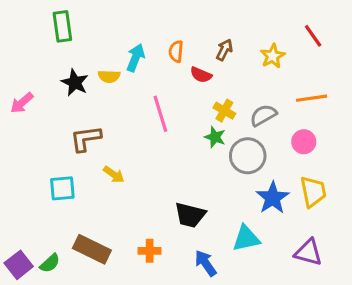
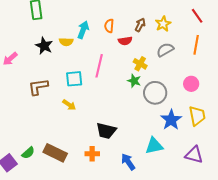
yellow star: (273, 56) -> (163, 24), moved
red semicircle: (201, 75) -> (125, 41), turned -32
orange line: (312, 98) -> (196, 45), moved, turned -72
pink line: (160, 114) -> (99, 66), turned 30
gray semicircle: (263, 115) -> (165, 50), moved
brown L-shape: (86, 139) -> (38, 87), moved
cyan square: (62, 188) -> (74, 79), moved
black trapezoid: (190, 215) -> (106, 131), moved
green semicircle: (50, 263) -> (28, 153), moved

